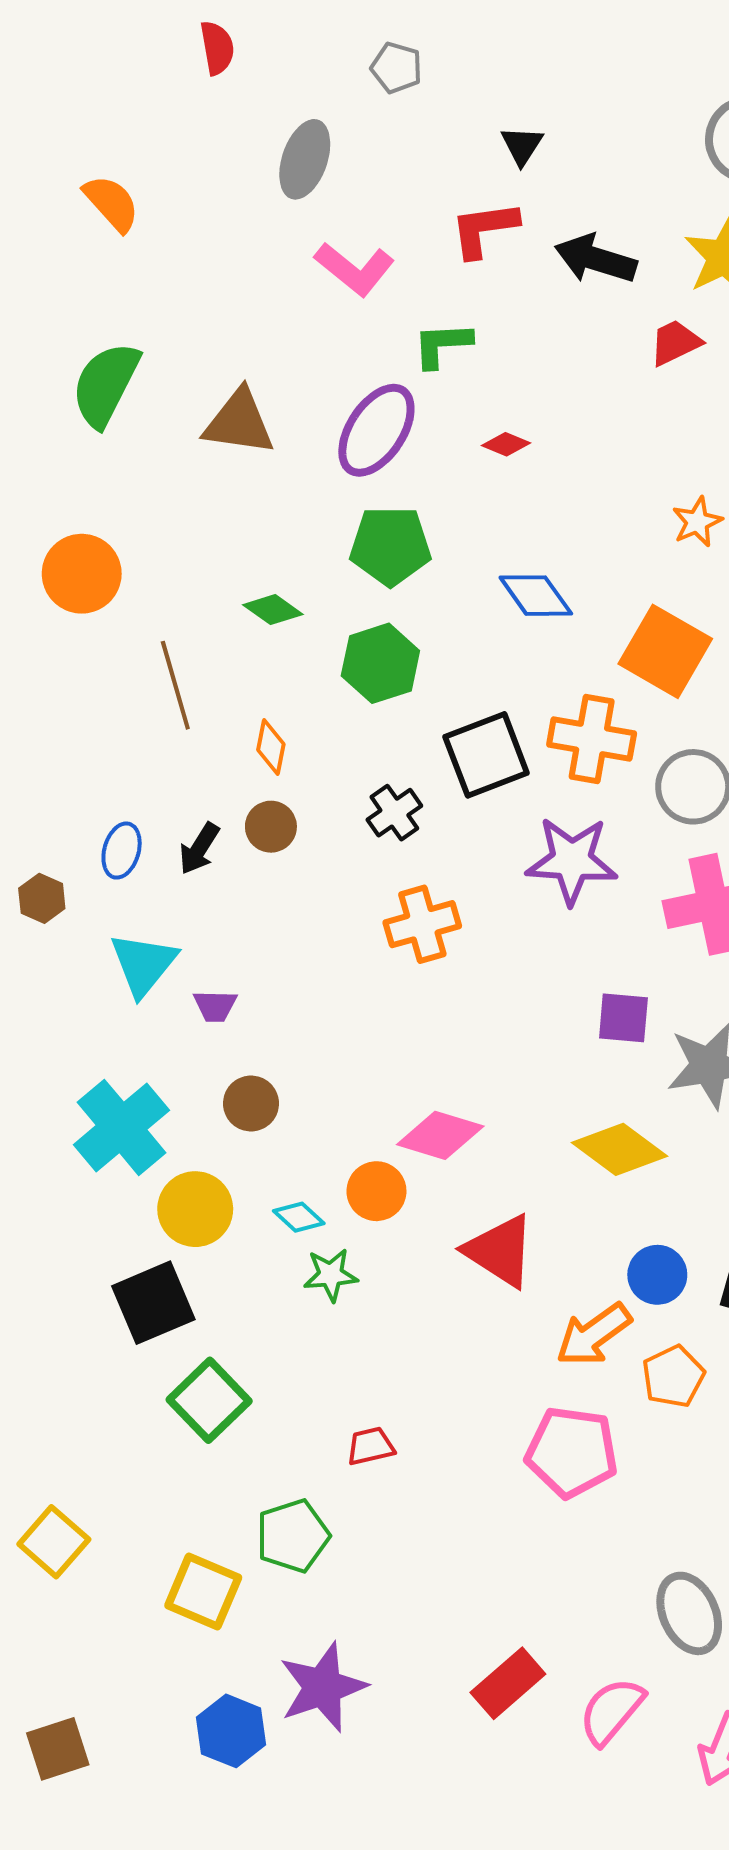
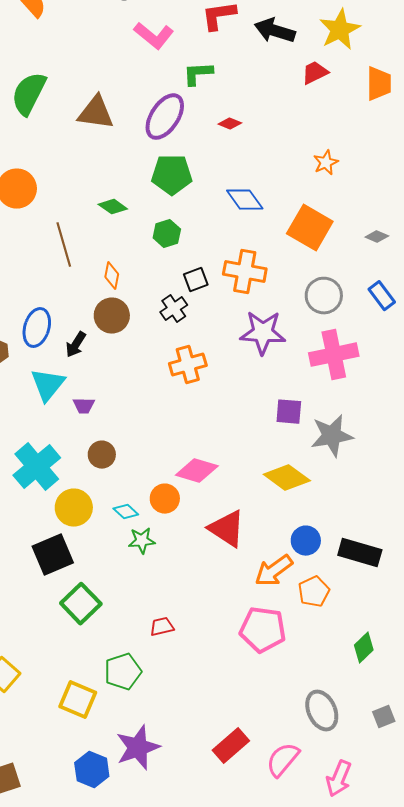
green hexagon: (380, 663) -> (167, 234), size x0.7
orange cross: (592, 739) -> (245, 272), moved
black square: (486, 755) -> (196, 280), moved, size x0.6
brown circle: (271, 827) -> (112, 316), size x1.4
black arrow: (199, 849) -> (76, 345), moved
blue ellipse: (122, 851) -> (37, 328), size x1.4

